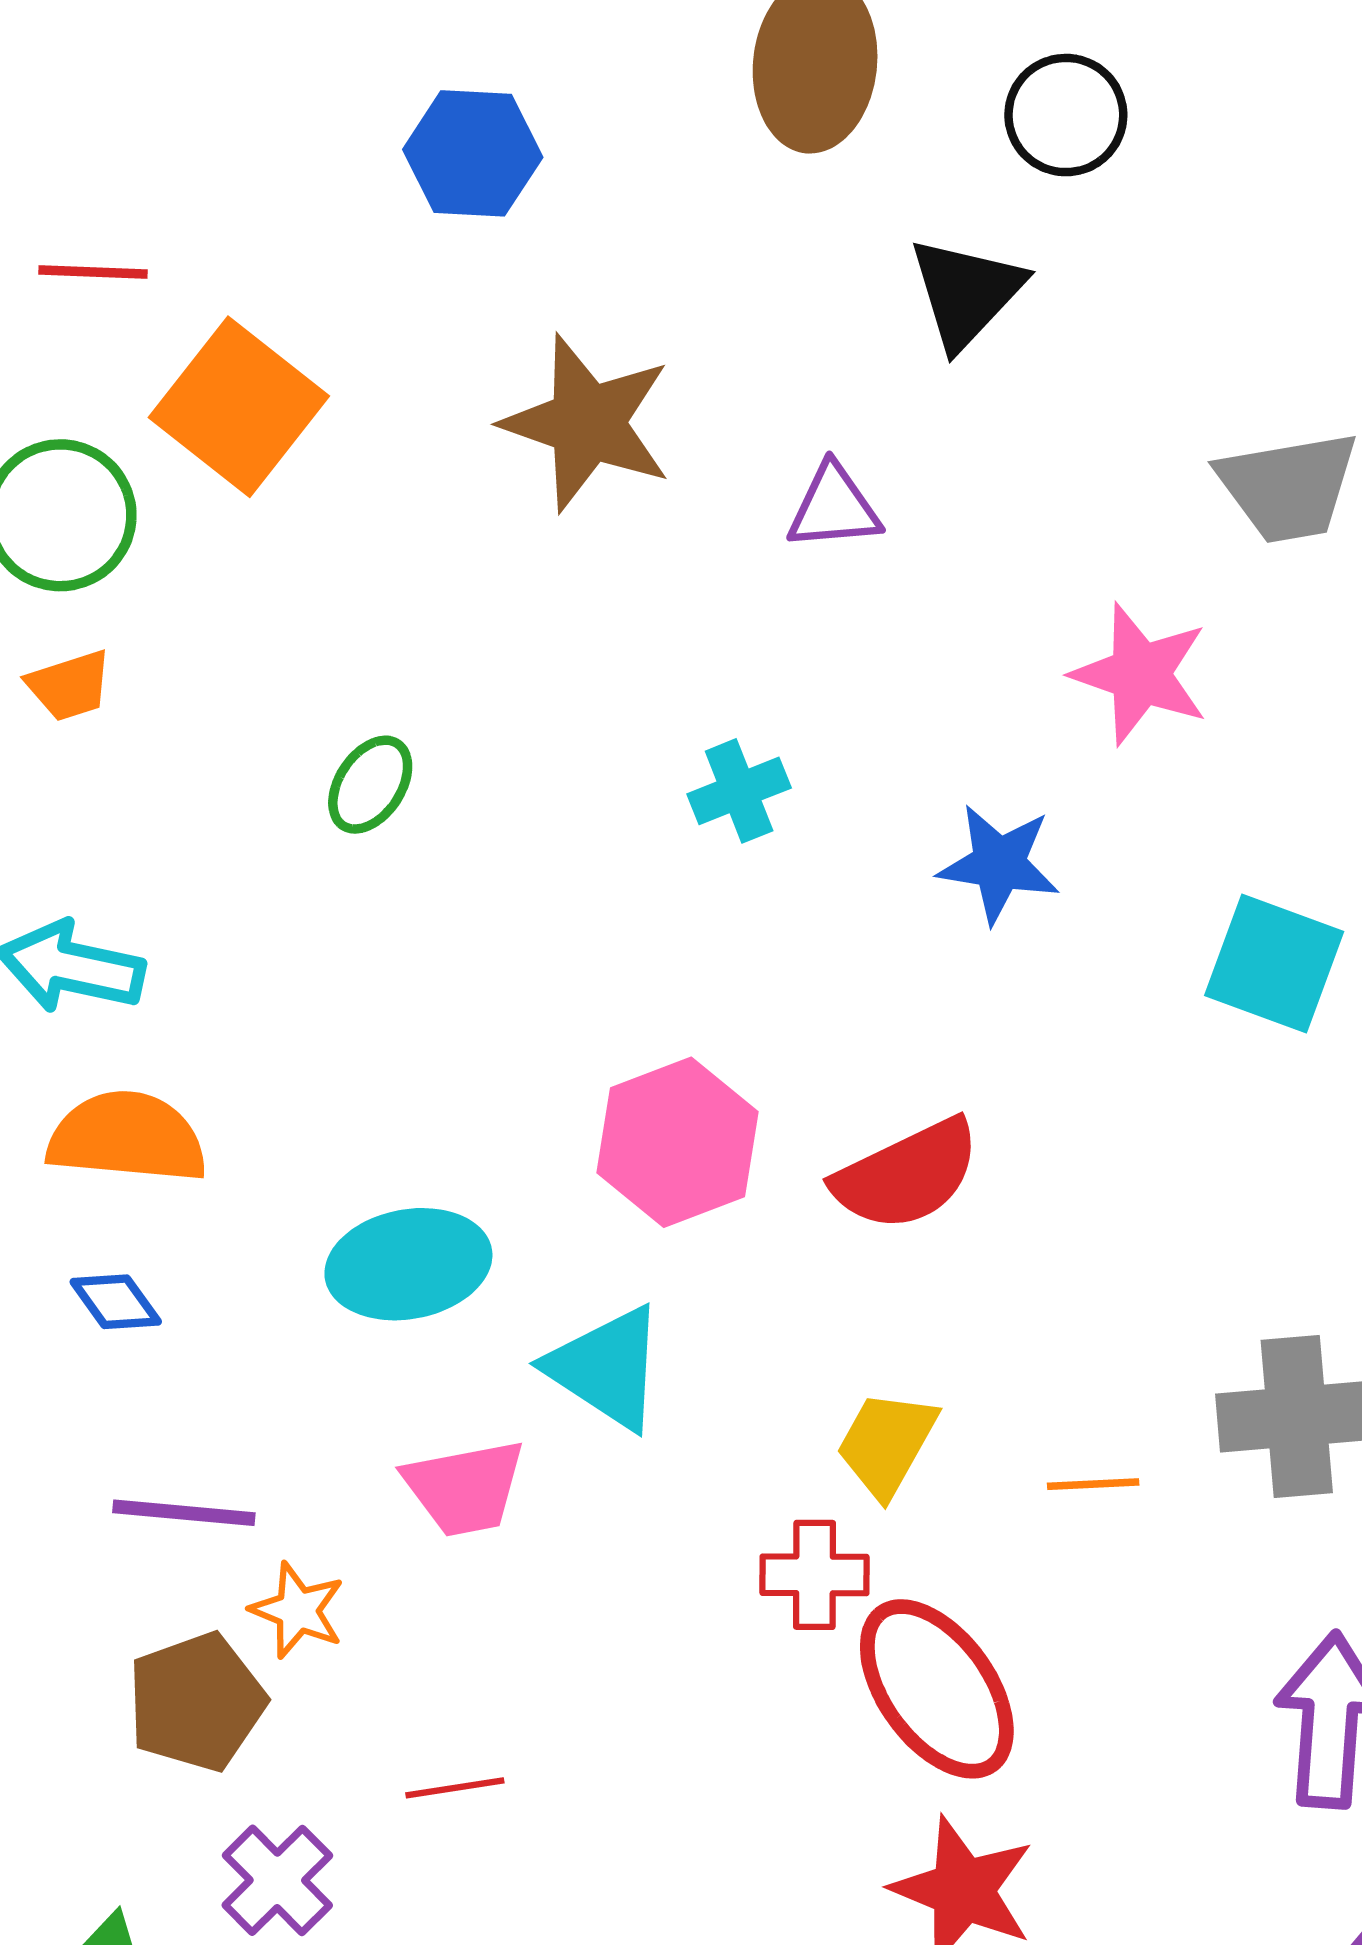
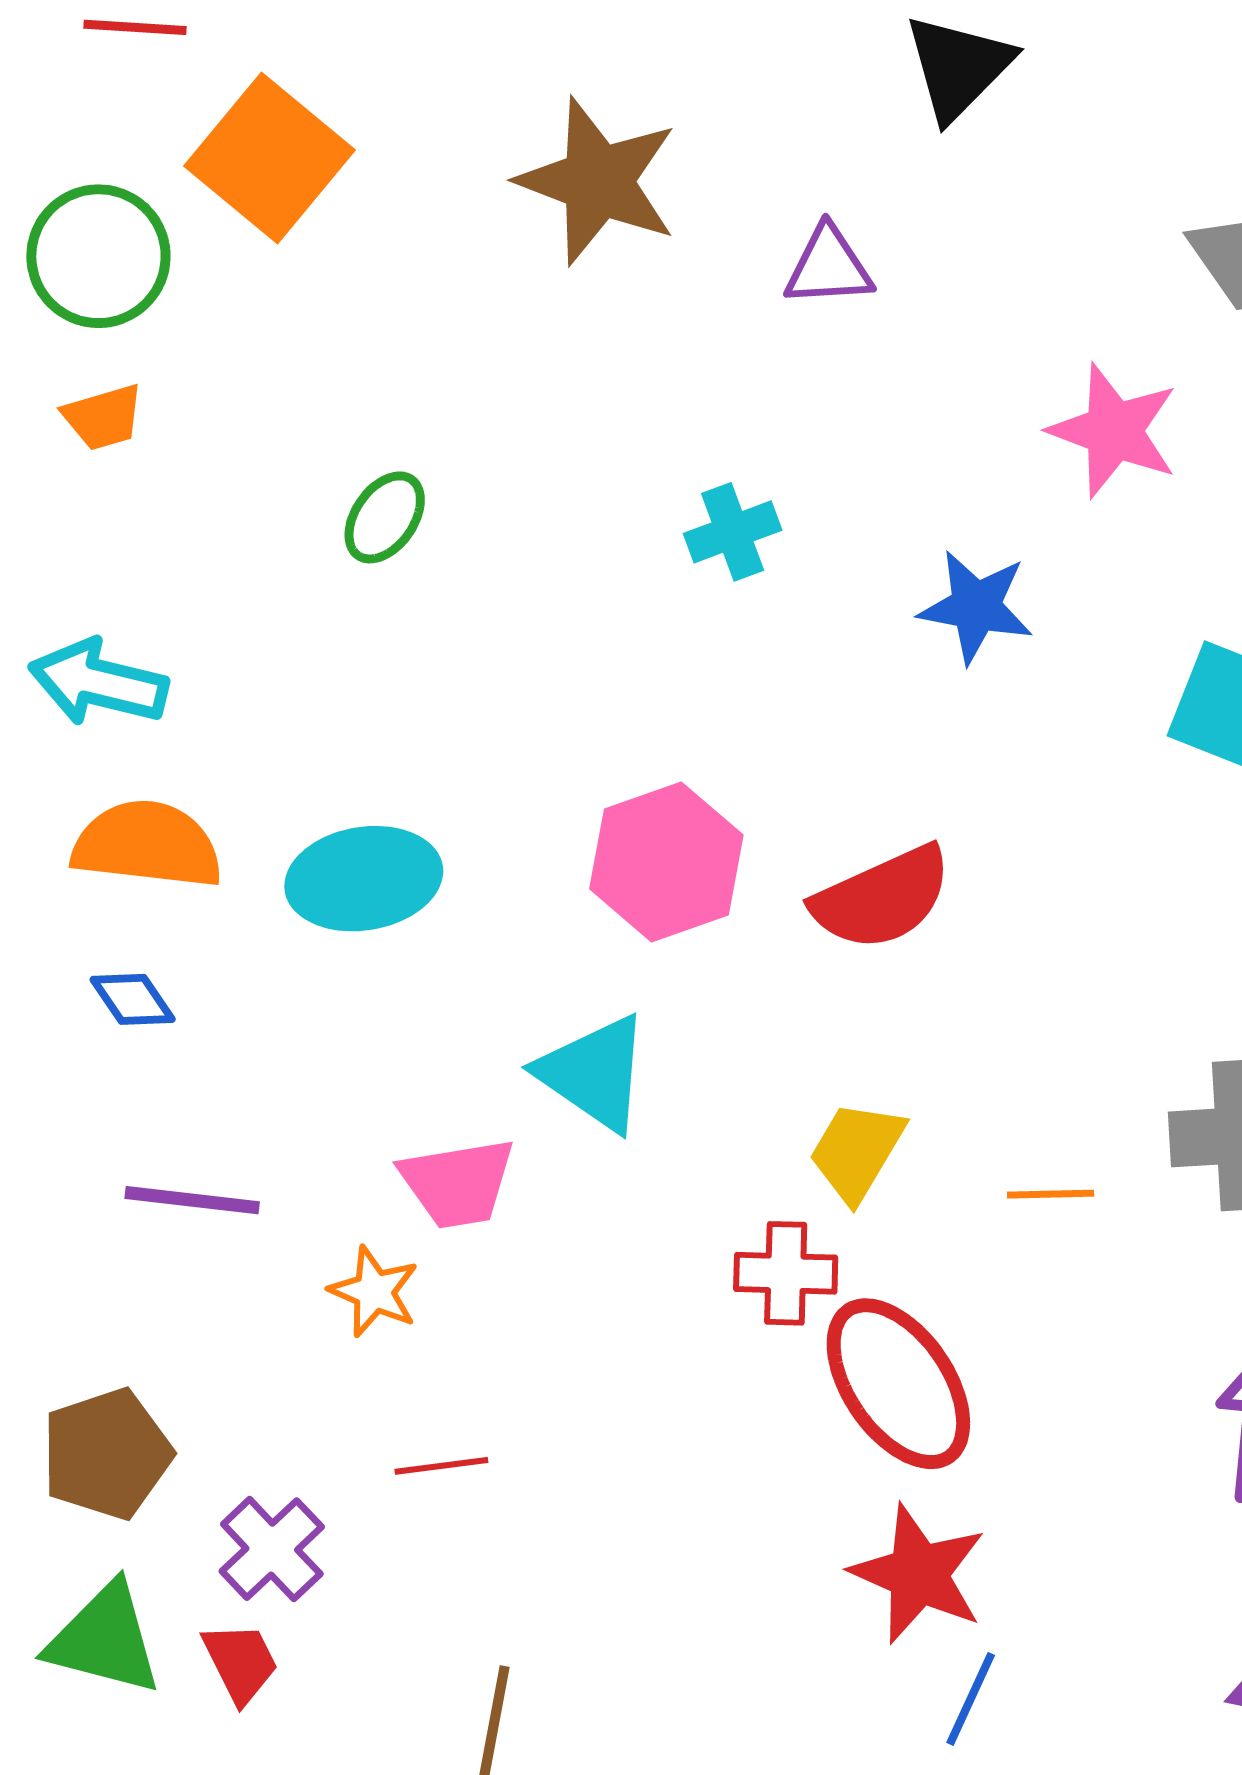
cyan ellipse: (408, 1264) -> (364, 879), moved
orange star: (298, 1610) -> (374, 1292), moved
brown pentagon: (196, 1702) -> (107, 1454), moved

